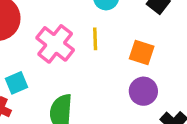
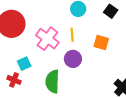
purple circle: (143, 91) -> (73, 59), moved

